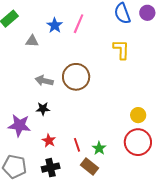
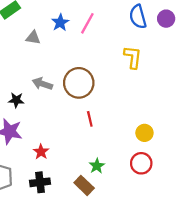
black star: (43, 109) -> (16, 100), moved
red circle: (138, 142) -> (141, 163), size x0.7
red line: (77, 145) -> (90, 119), moved

